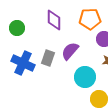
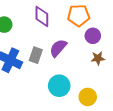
cyan circle: (85, 77) -> (59, 86), moved

